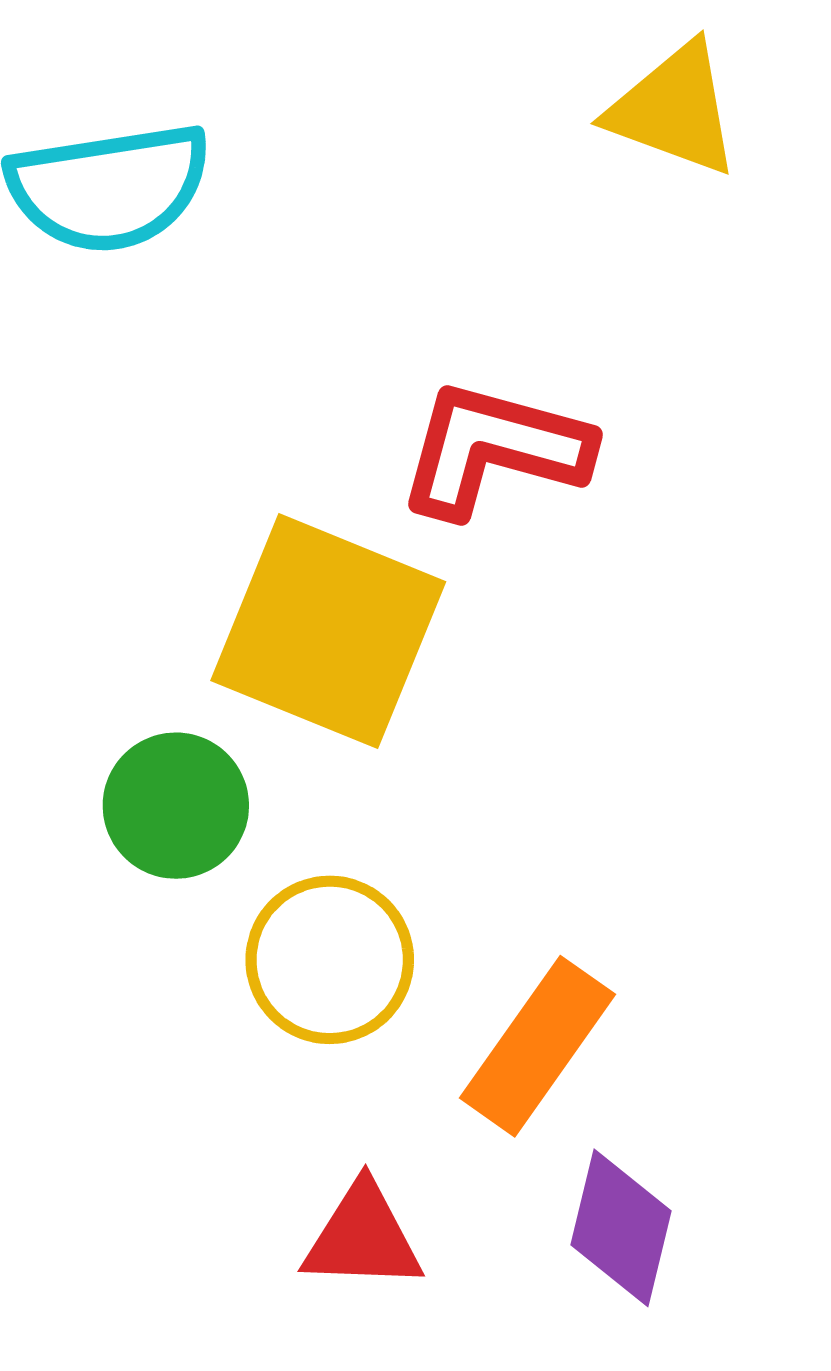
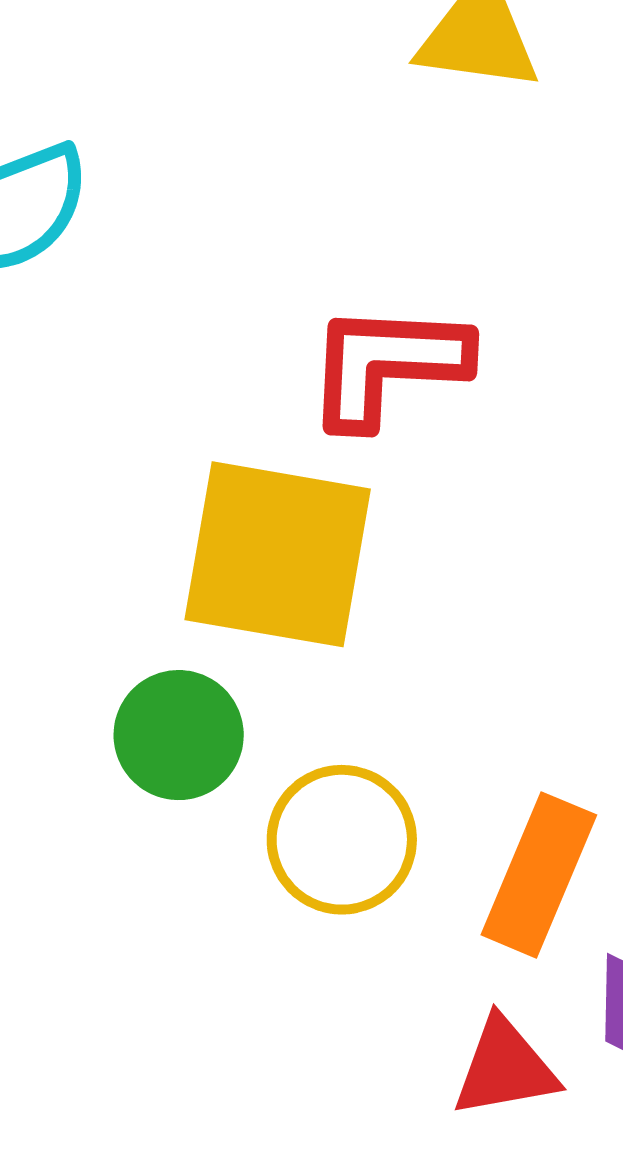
red triangle: (363, 1237) -> (505, 1068), moved

